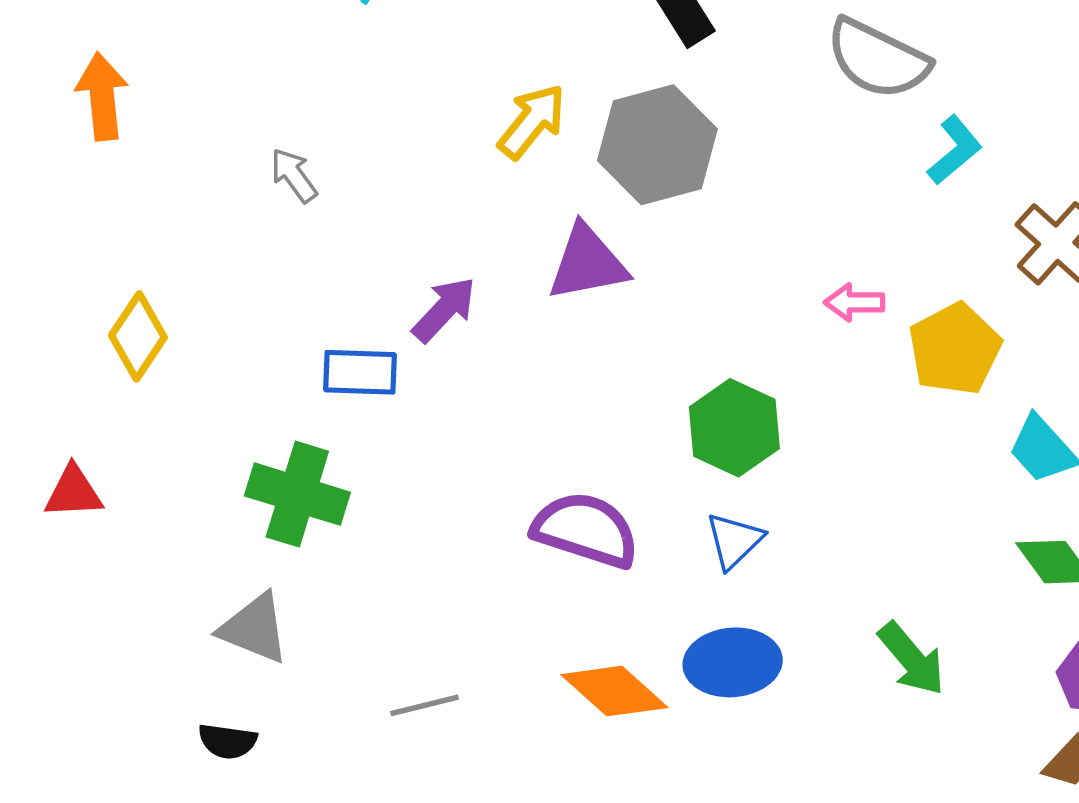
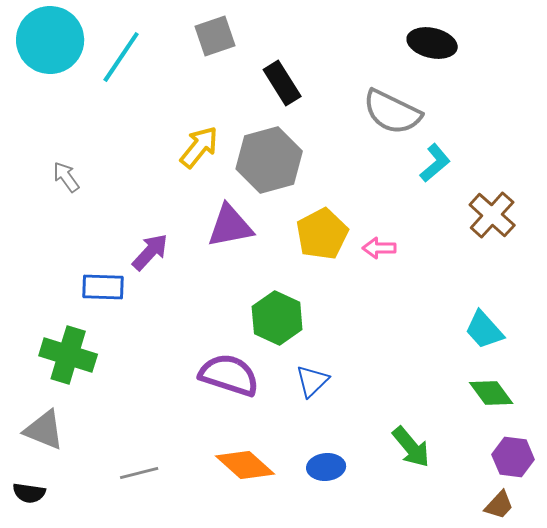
yellow pentagon: (955, 349) -> (322, 234), moved
green hexagon: (734, 428) -> (277, 318), moved
blue ellipse: (733, 662) -> (326, 467), moved, size x0.7

